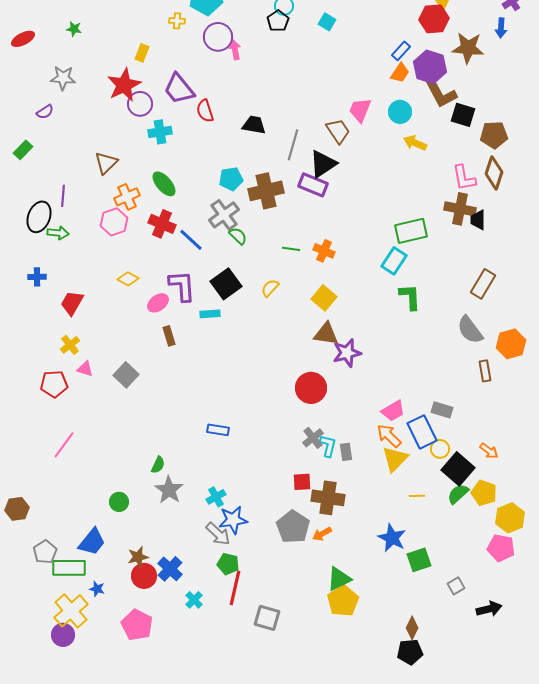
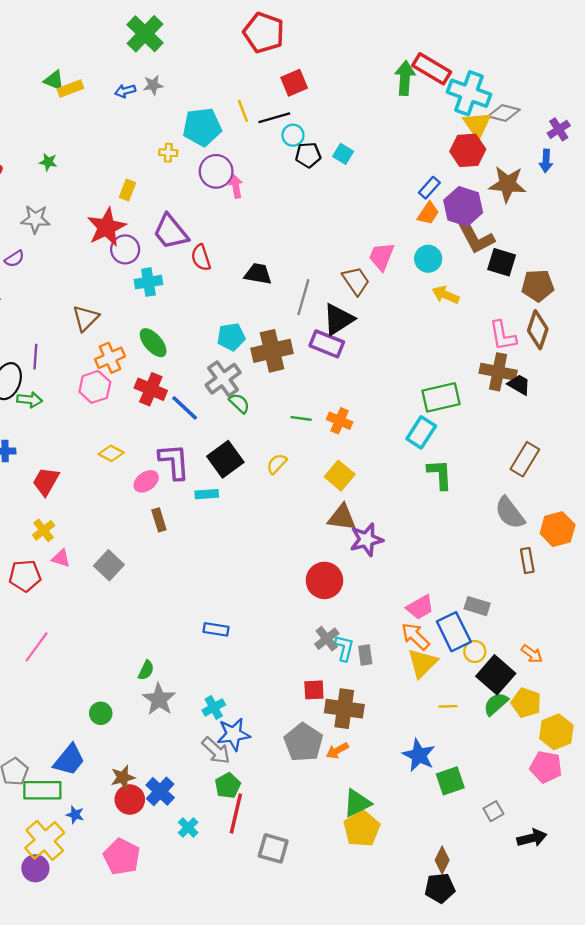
black pentagon: (278, 21) -> (308, 155), moved, turned 30
black trapezoid: (478, 220) -> (519, 385), turned 120
green pentagon: (228, 564) -> (228, 786), turned 30

